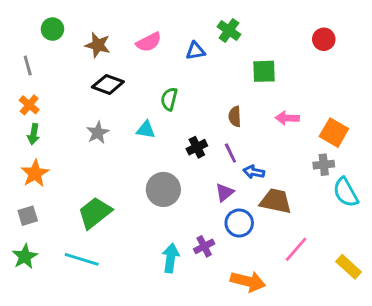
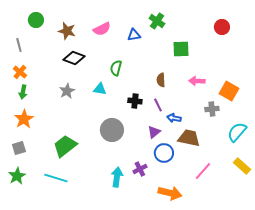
black cross: (197, 147) -> (135, 101), turned 32
gray cross: (324, 165) -> (212, 109), moved
cyan semicircle: (346, 192) -> (237, 132), turned 70
yellow rectangle: (349, 267) -> (242, 166), moved

